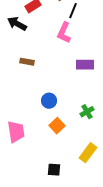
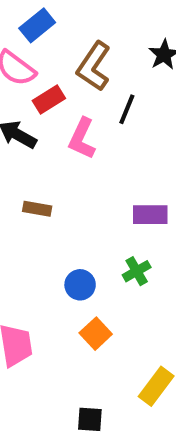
pink L-shape: (64, 33) -> (82, 139), moved
green cross: (87, 112) -> (137, 271), moved

